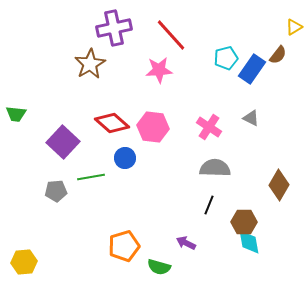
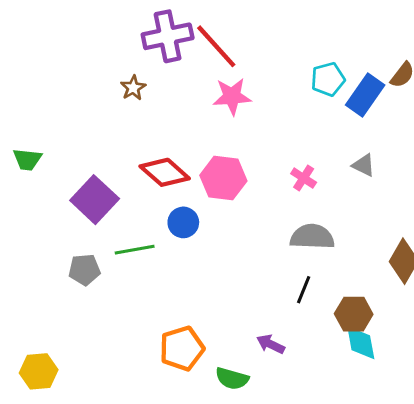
red line: (171, 35) -> (216, 46), moved
brown star: (90, 64) -> (133, 88), size x0.6
pink cross: (209, 127) -> (304, 178), size x0.7

